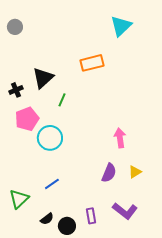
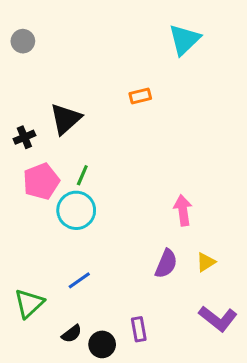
orange rectangle: (92, 63) -> (140, 96), size x0.6
green line: (62, 100) -> (82, 175), moved
purple L-shape: (125, 211) -> (218, 319), moved

